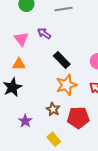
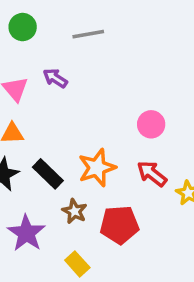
black rectangle: (62, 60) -> (48, 174), moved
purple star: (25, 121) -> (26, 233), size x1.5

